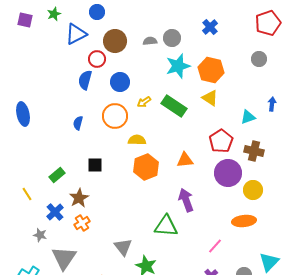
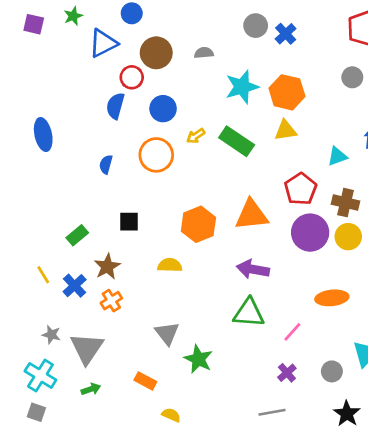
gray circle: (172, 38) -> (256, 26), moved
yellow triangle: (210, 98) -> (286, 130), turned -42
blue ellipse: (23, 114) -> (43, 134), moved
yellow semicircle: (137, 140) -> (170, 265), moved
orange triangle: (185, 160) -> (252, 215), size x1.5
yellow circle: (253, 190) -> (348, 237), moved
yellow line: (27, 194) -> (43, 275), moved
purple arrow: (186, 200) -> (253, 269), turned -60
green triangle: (166, 226) -> (249, 313), moved
gray star: (40, 235) -> (51, 335), moved

